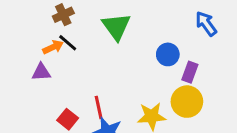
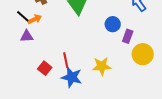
black line: (68, 43) -> (23, 16), moved
yellow circle: (187, 102) -> (143, 54), moved

